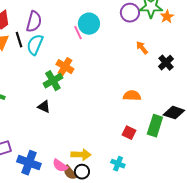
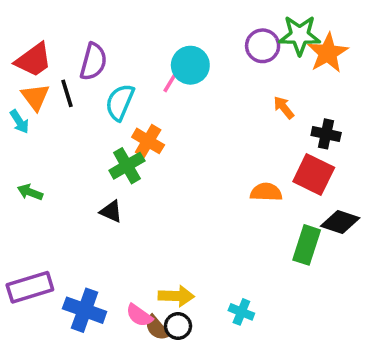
orange star: (167, 17) -> (328, 53), size x1.6
pink line: (78, 33) -> (171, 81), turned 56
cyan semicircle: (35, 45) -> (120, 102), moved
black cross: (166, 63) -> (326, 134), turned -35
red square: (129, 133) -> (314, 174), moved, size x1.6

